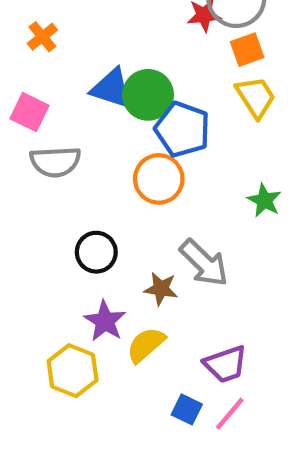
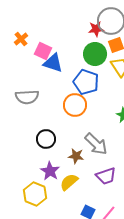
green circle: (148, 95) -> (95, 54), moved
pink square: (29, 112) -> (43, 51), moved
purple trapezoid: (226, 364) -> (106, 176), moved

